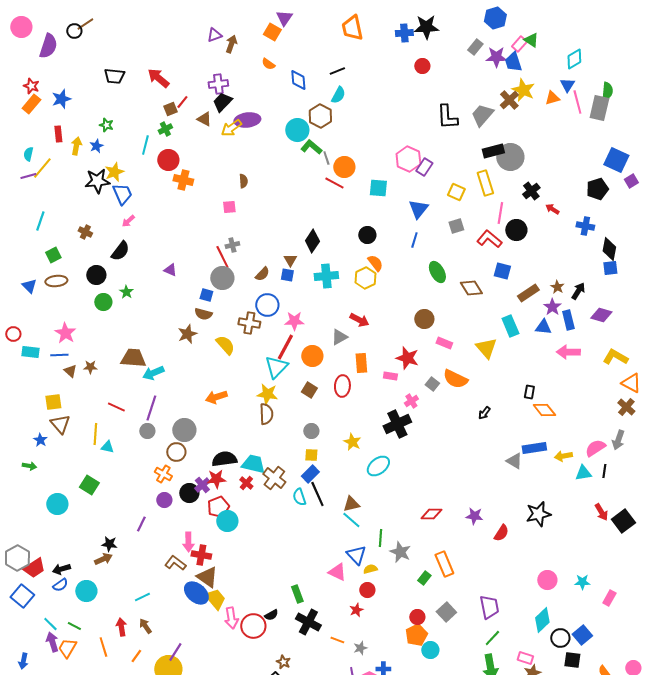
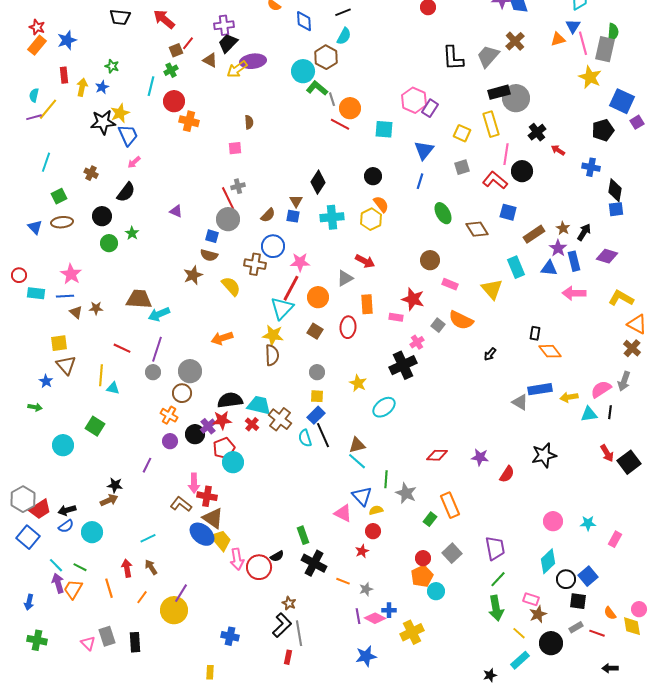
yellow star: (523, 90) -> (590, 77), moved

